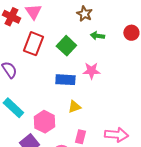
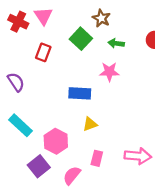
red rectangle: (33, 44) -> (43, 52), size x0.7
green square: (66, 46) -> (81, 39), moved
pink star: (91, 71) -> (109, 72), moved

